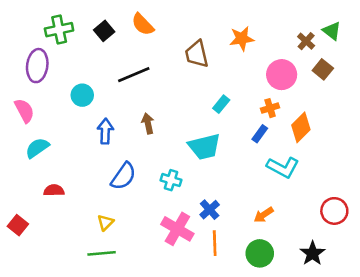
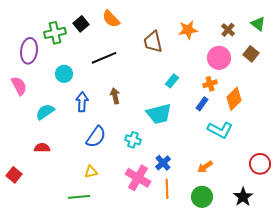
green cross: (59, 30) -> (55, 33), moved
brown cross: (306, 41) -> (228, 30), moved
cyan semicircle: (37, 148) -> (45, 112), moved
yellow triangle: (105, 223) -> (91, 172), moved, turned 32

